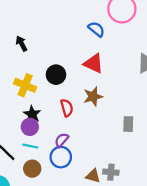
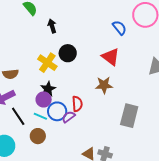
black circle: (56, 75) -> (68, 53), moved
red semicircle: (67, 108) -> (77, 104), moved
gray rectangle: (128, 124) -> (129, 116), size x1.6
blue circle: (61, 157) -> (57, 111), moved

